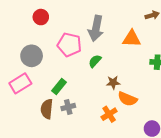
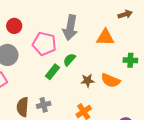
red circle: (41, 17) -> (14, 26), moved
green rectangle: (59, 87) -> (52, 72), moved
orange semicircle: (127, 99) -> (110, 80), moved

